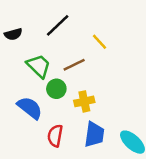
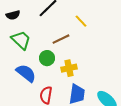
green trapezoid: (39, 66) -> (21, 40), moved

